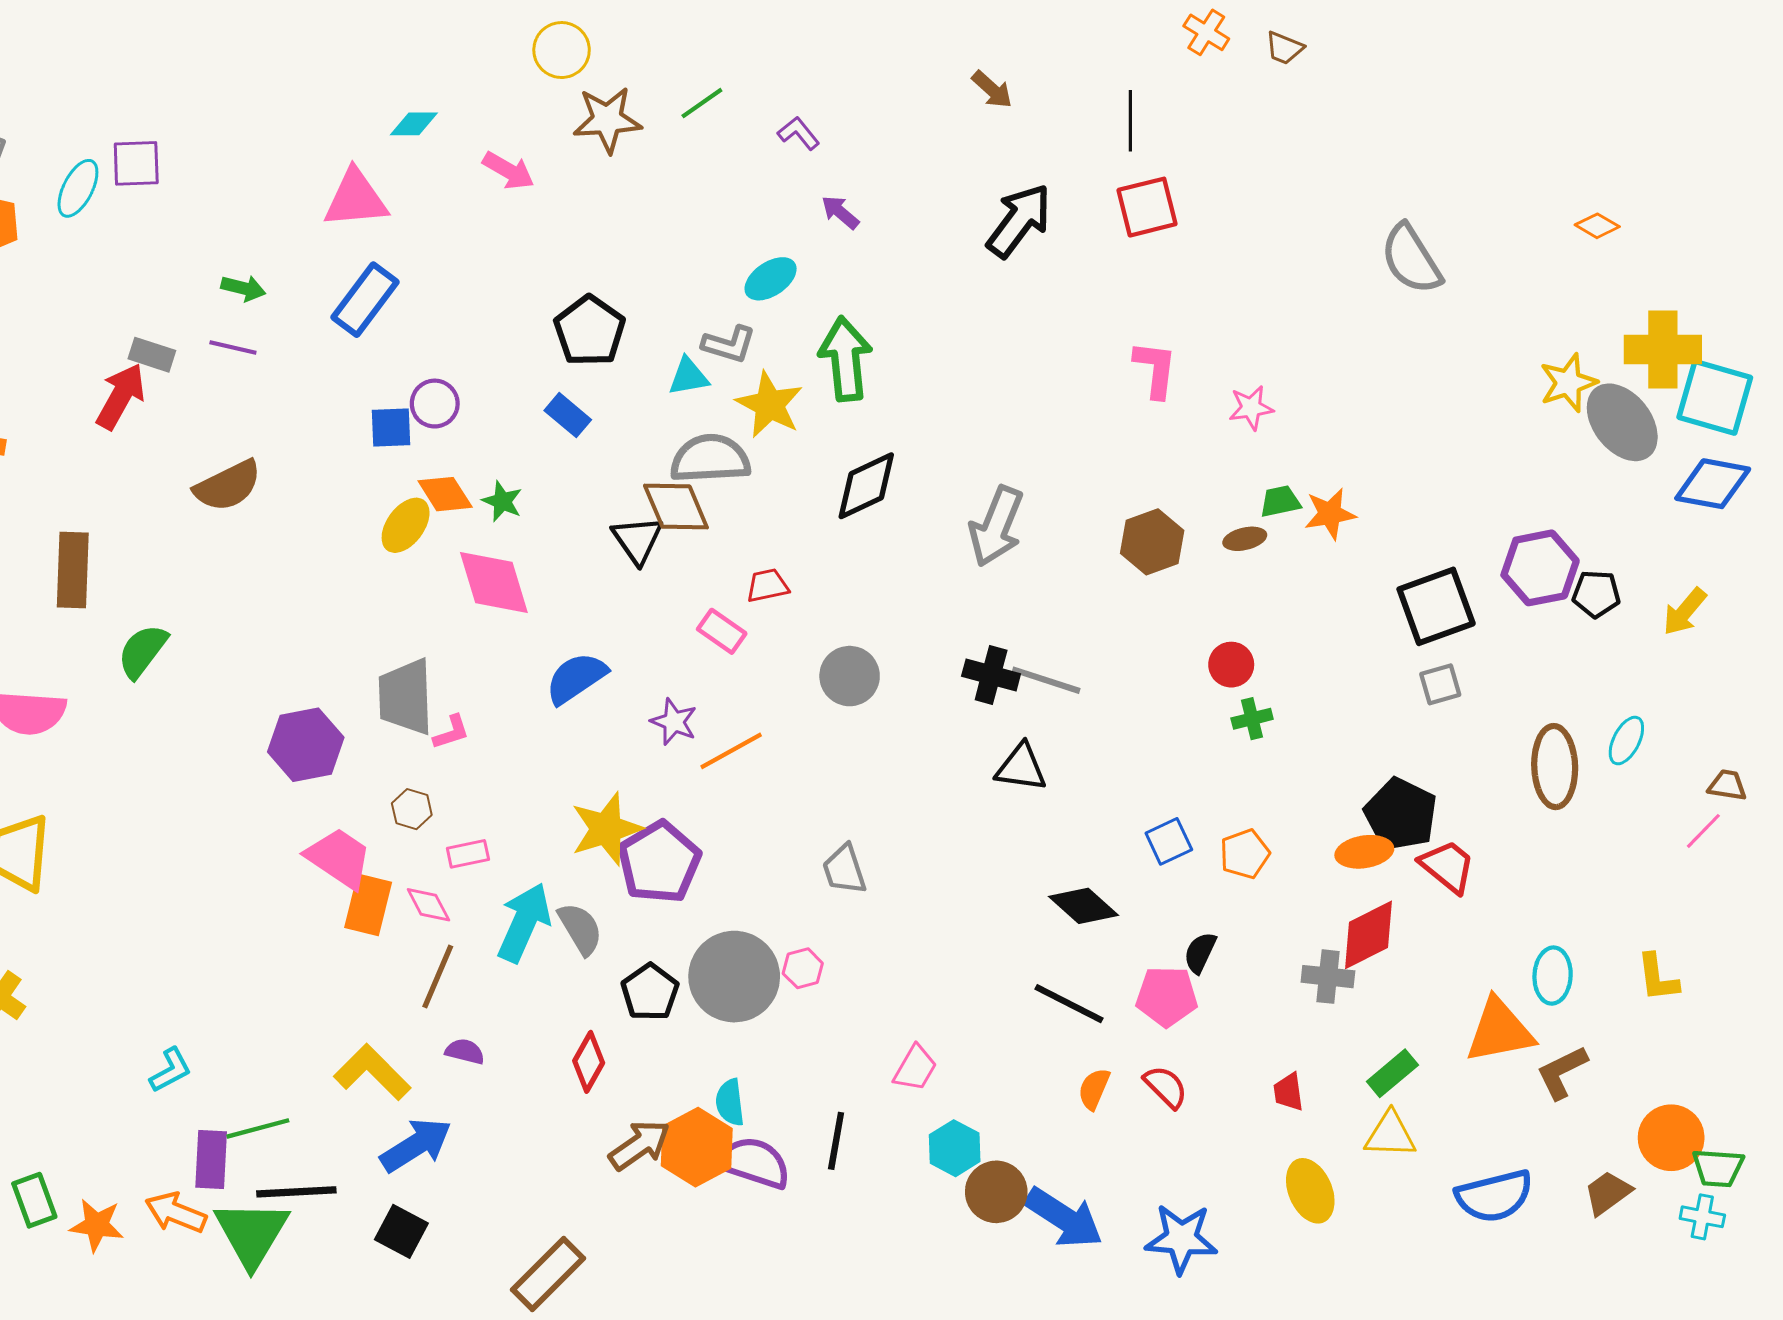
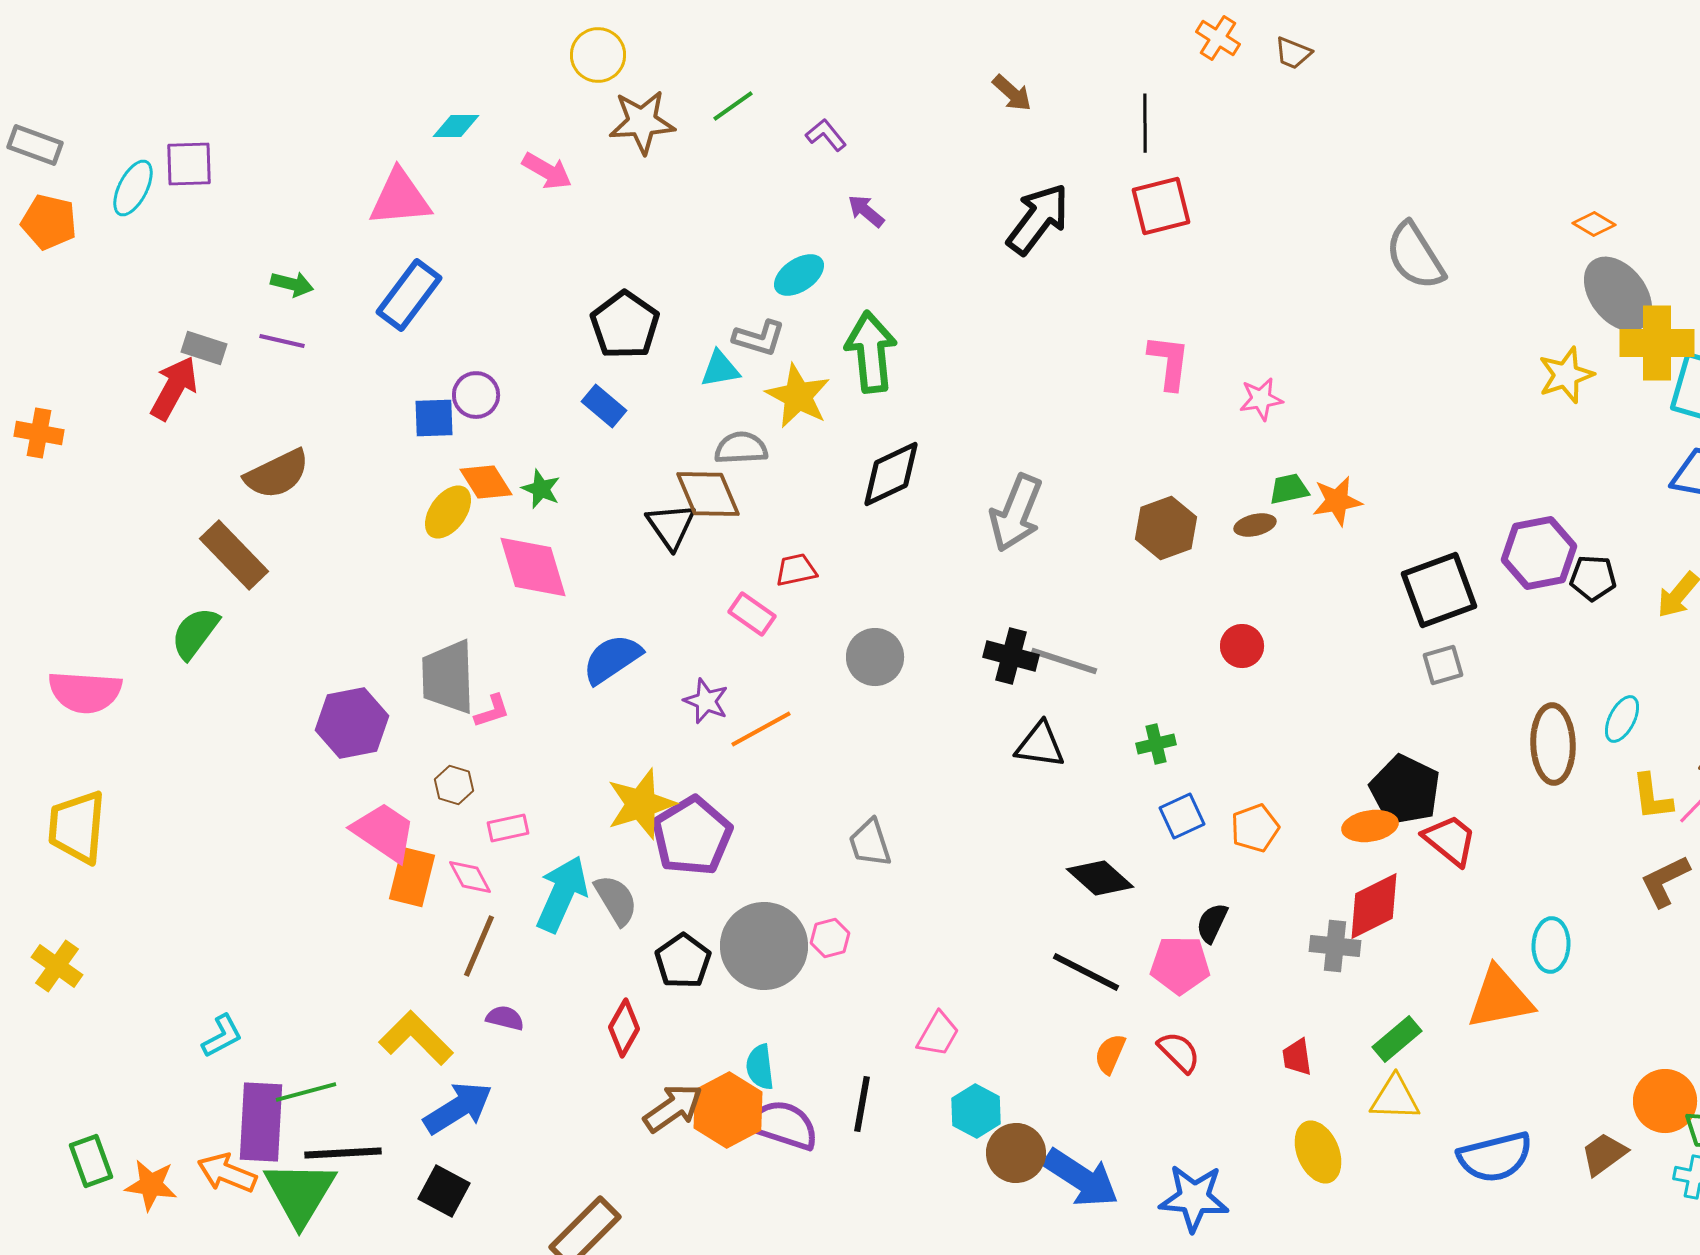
gray ellipse: (1622, 422) -> (1618, 294), moved
gray semicircle: (710, 459) -> (741, 448), size x0.7
brown rectangle: (73, 570) -> (234, 555), moved, turned -46
green cross: (1252, 719) -> (1156, 744), moved
yellow L-shape: (1658, 978) -> (1652, 797), moved
brown L-shape: (1562, 1072) -> (1665, 881), moved
purple rectangle: (211, 1160) -> (261, 1122), size x1.4

